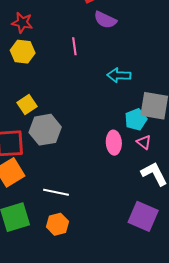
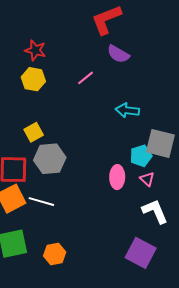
pink line: (74, 46) -> (85, 78), turned 54
white line: (56, 192) -> (41, 202), moved

